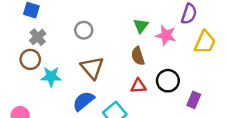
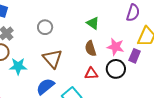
green triangle: (141, 26) -> (93, 23), turned -32
pink star: (166, 35) -> (116, 47), moved
purple rectangle: (194, 100) -> (135, 56), moved

